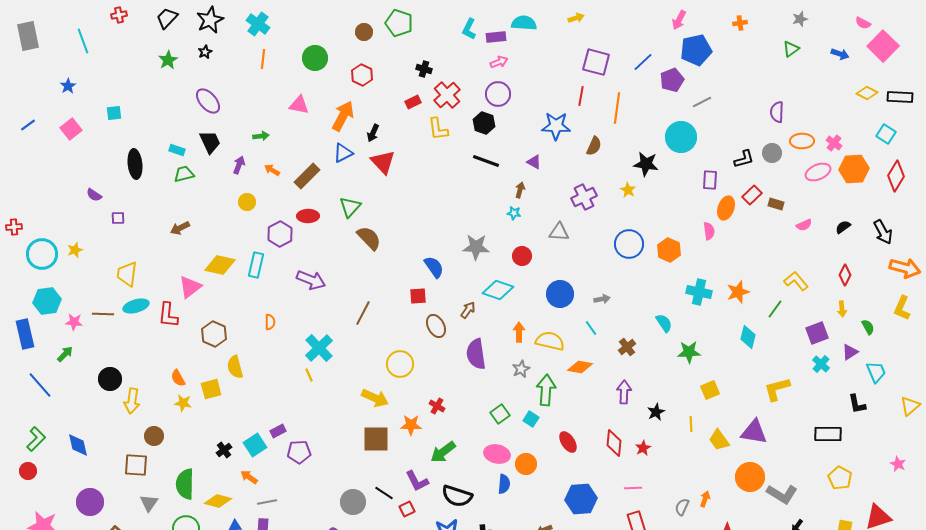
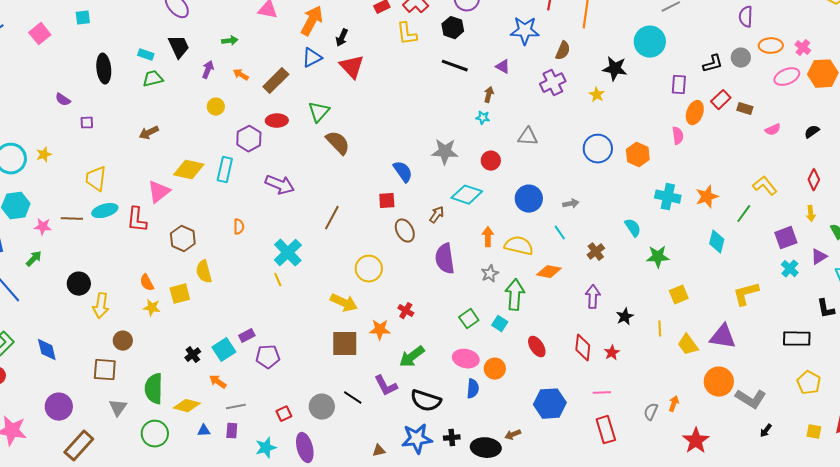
purple cross: (584, 197) -> (553, 83), moved
red square: (407, 509) -> (284, 414), moved

